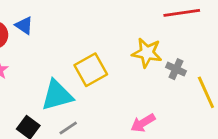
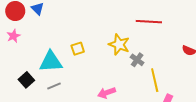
yellow square: (91, 70) -> (78, 49), size x0.6

